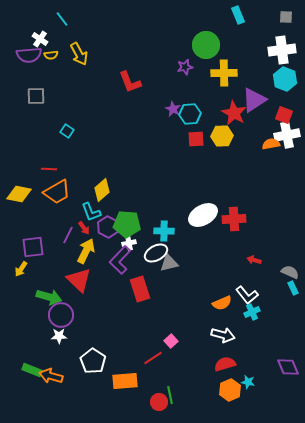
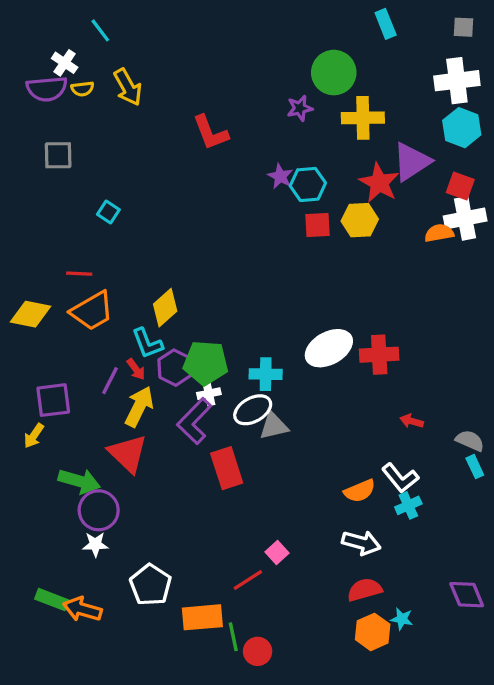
green line: (170, 395) -> (233, 637), moved

